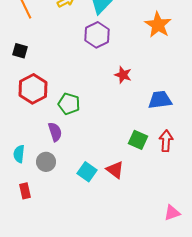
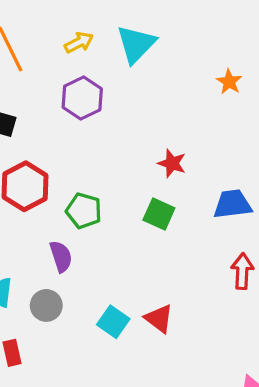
orange star: (158, 25) -> (229, 82), size x0.6
purple hexagon: (97, 35) -> (82, 98), moved
green square: (138, 140) -> (159, 214), moved

